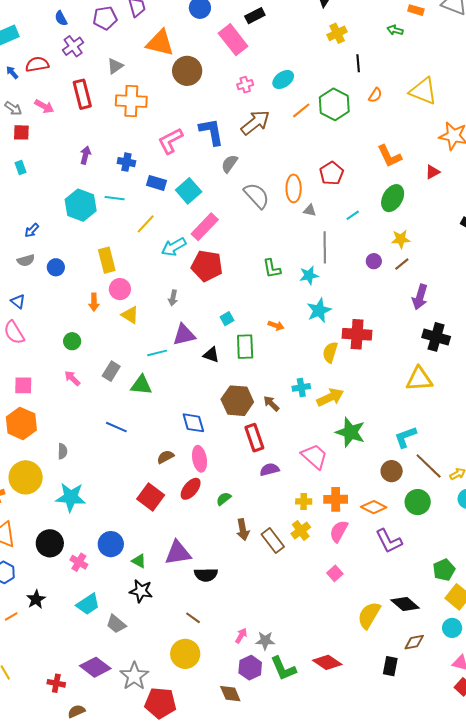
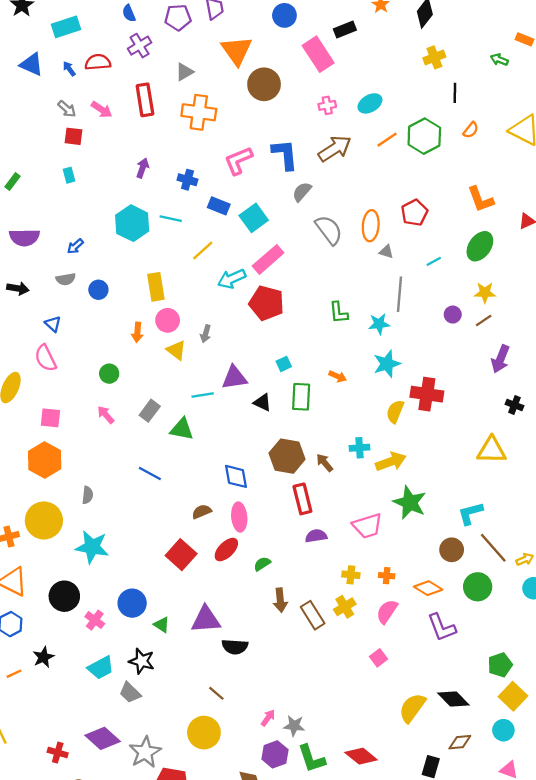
orange triangle: (160, 43) -> (237, 51), turned 36
gray arrow: (173, 298) -> (206, 334), moved
black cross: (436, 337) -> (514, 405), size x0.6
pink trapezoid: (314, 456) -> (367, 526), turned 116
orange cross: (336, 499) -> (387, 576), size x0.6
black star: (141, 591) -> (142, 661), moved

